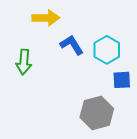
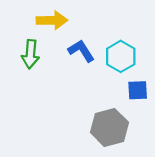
green arrow: (24, 62) -> (30, 54), moved

